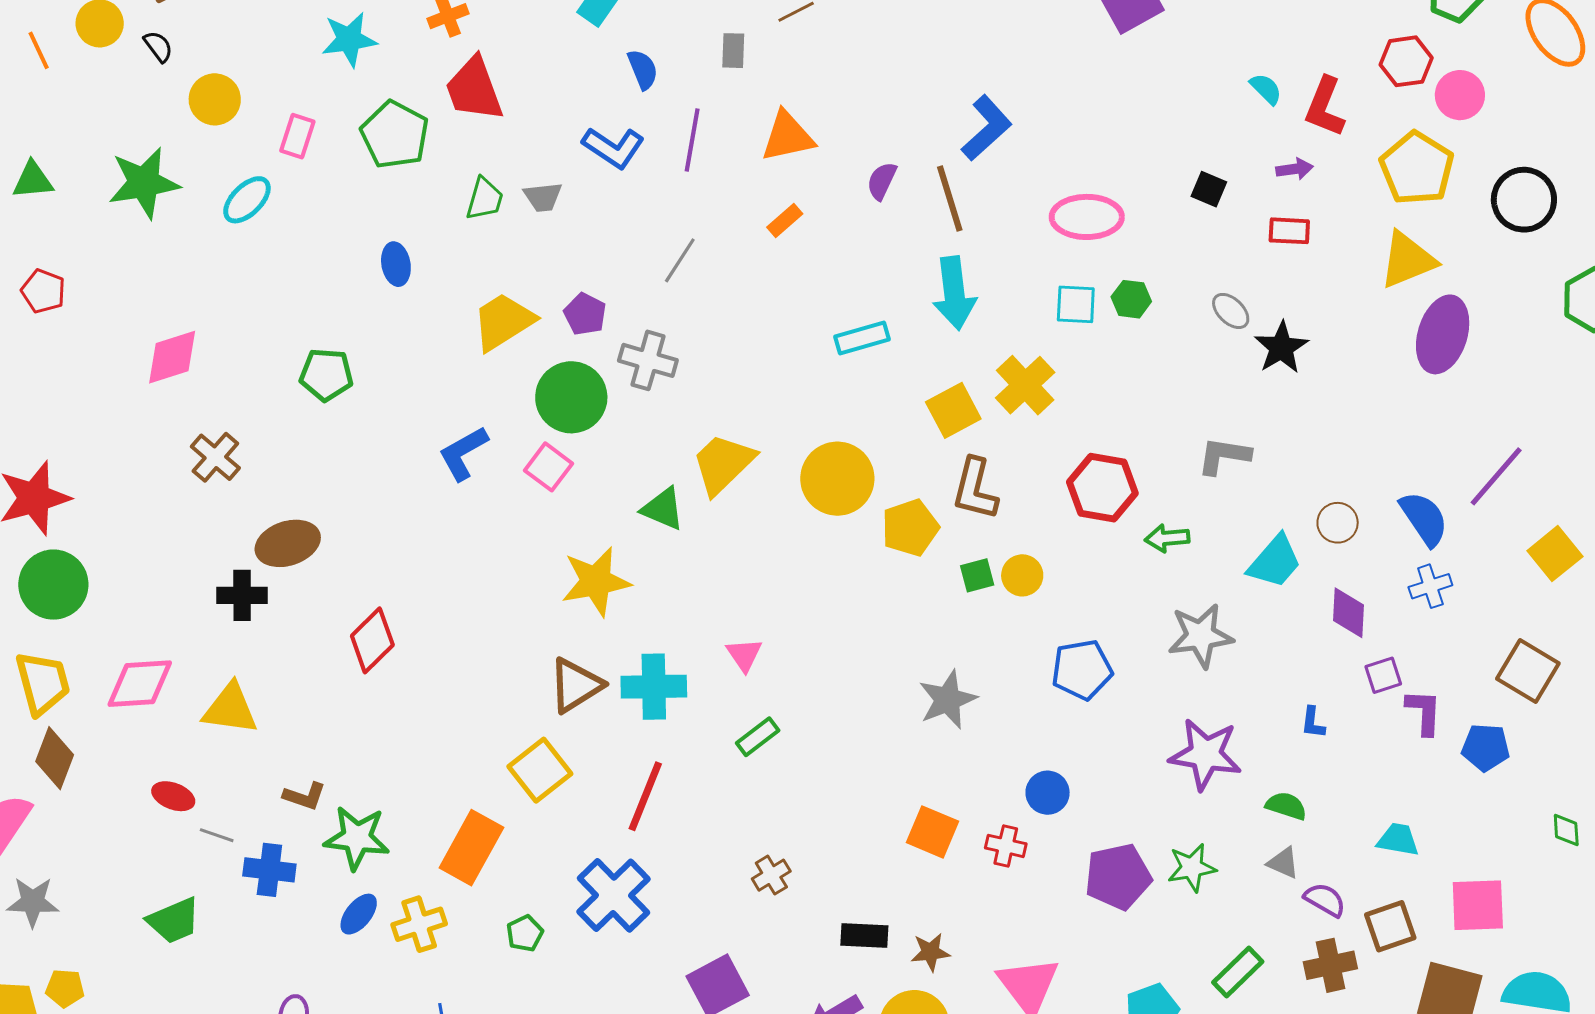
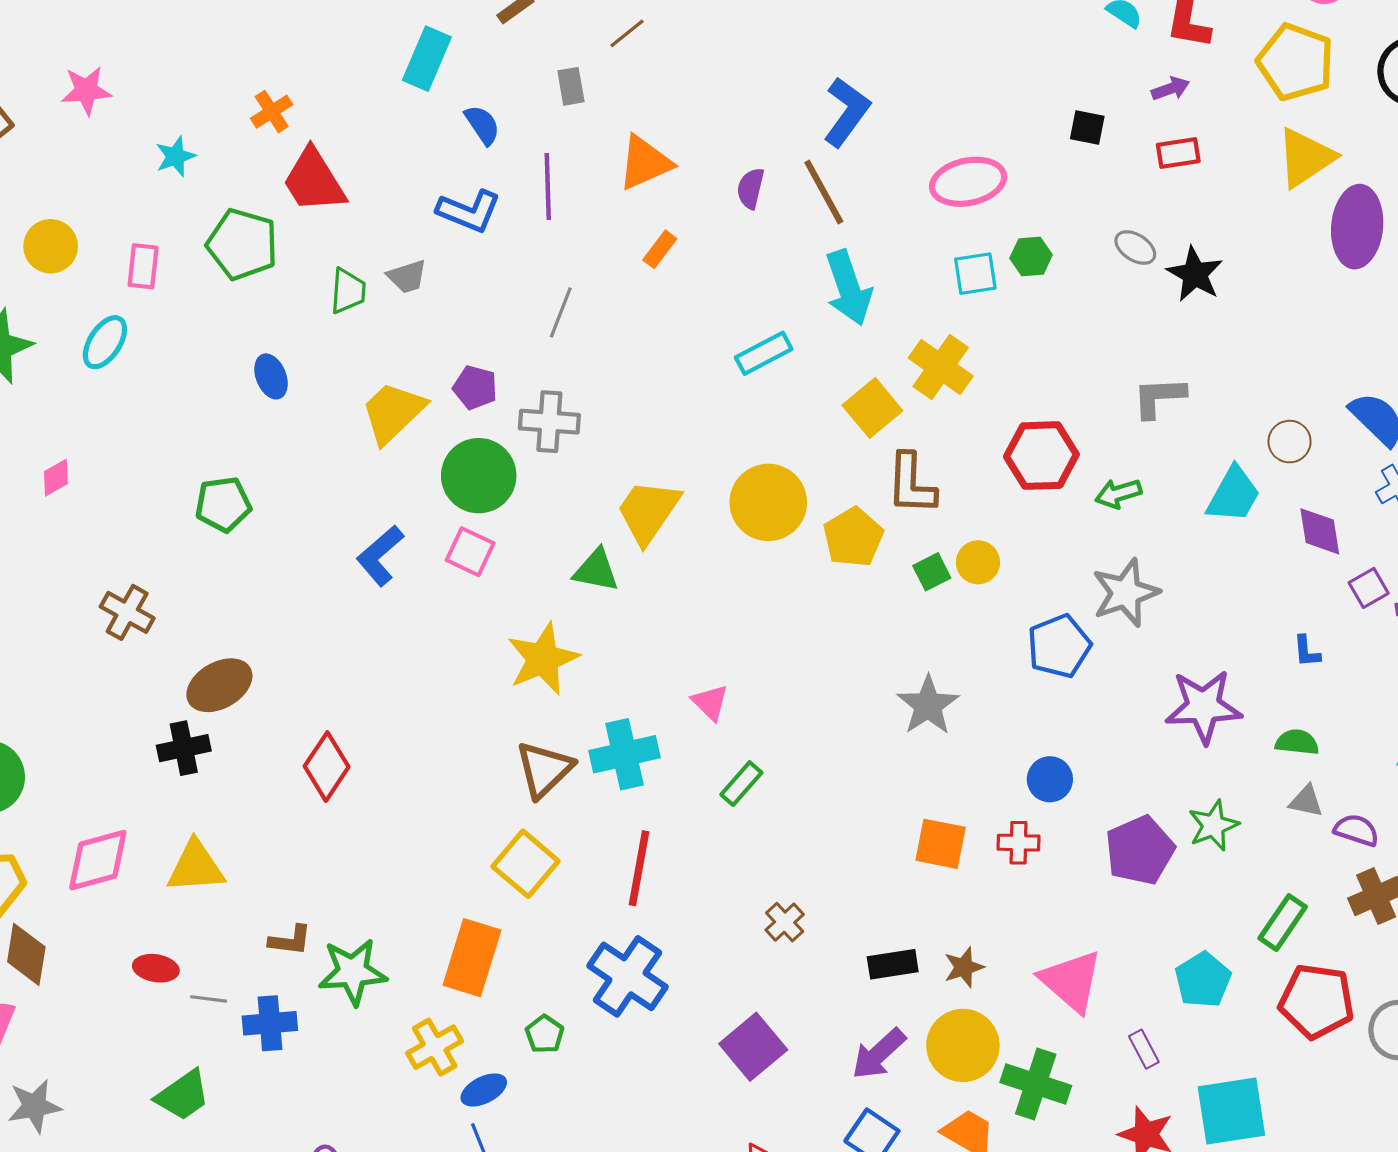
cyan star: (349, 39) -> (175, 156), size x0.7
pink diamond: (172, 357) -> (56, 478), moved, size x0.6
gray star: (1201, 636) -> (1126, 593), moved
blue ellipse: (359, 914) -> (484, 1090), moved, turned 36

